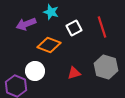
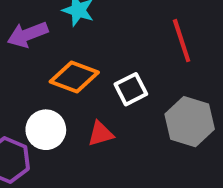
white square: (74, 28) -> (131, 89), moved
red triangle: (74, 73) -> (101, 134), moved

